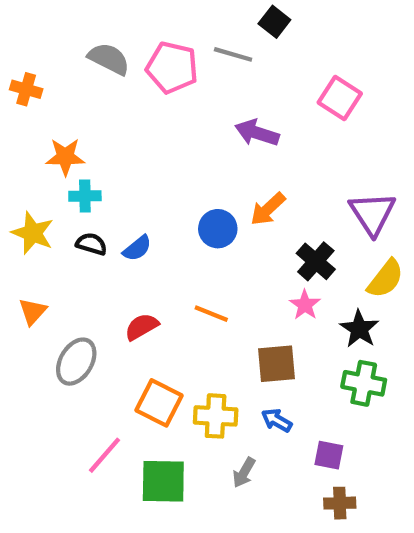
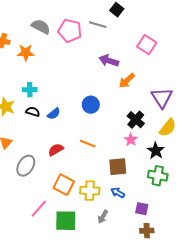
orange star: (65, 157) -> (26, 53), moved
orange arrow: (268, 209) -> (127, 81), moved

